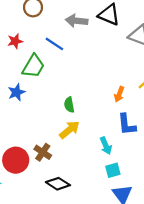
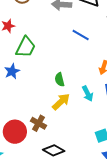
blue line: (54, 44) -> (81, 35), moved
cyan arrow: (106, 146) -> (88, 94), moved

